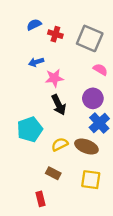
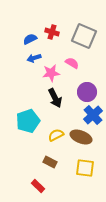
blue semicircle: (34, 25) -> (30, 39), moved
pink semicircle: (100, 69) -> (72, 63), moved
red rectangle: (40, 199) -> (38, 186), turned -32

